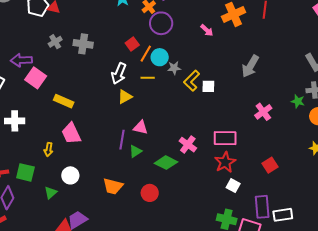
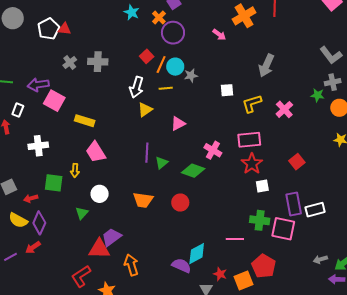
yellow L-shape: (192, 81) -> (252, 104), moved, turned 35
pink triangle: (141, 127) -> (178, 123), moved, turned -35
green square: (25, 172) -> (54, 183), moved
white square: (233, 186) -> (262, 186), turned -32

